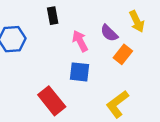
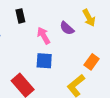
orange rectangle: (123, 54) -> (92, 62), moved

